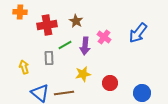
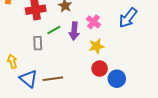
yellow arrow: (24, 67) -> (12, 61), moved
yellow star: (83, 74) -> (97, 46), moved
blue circle: (142, 93) -> (117, 79), moved

